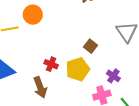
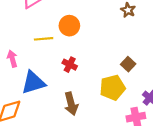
red cross: (51, 64) -> (70, 65), moved

